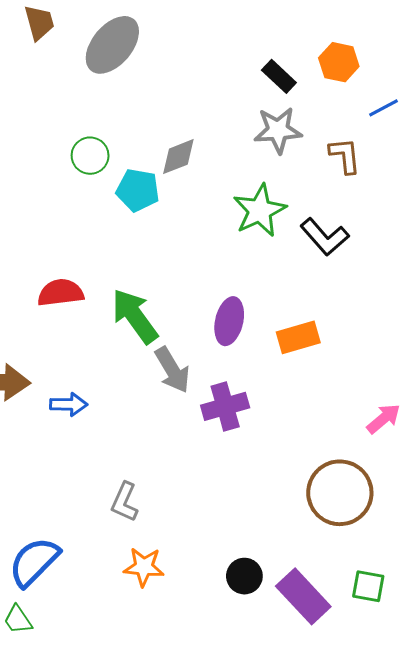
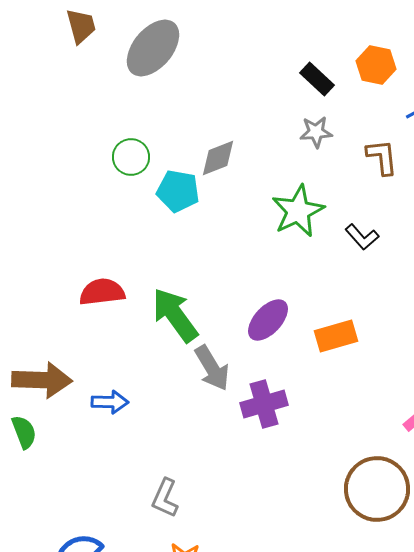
gray star: (278, 130) -> (316, 132), size x0.7
black L-shape: (325, 237) -> (362, 237), size x0.7
purple ellipse: (229, 321) -> (268, 320), turned 30

